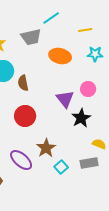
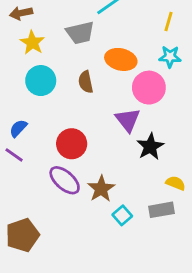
yellow line: (85, 30) -> (169, 22), moved, turned -64
brown semicircle: (23, 83) -> (86, 82), moved
pink circle: (88, 89) -> (149, 88), moved, size x1.5
purple ellipse: (21, 160) -> (65, 180), moved

